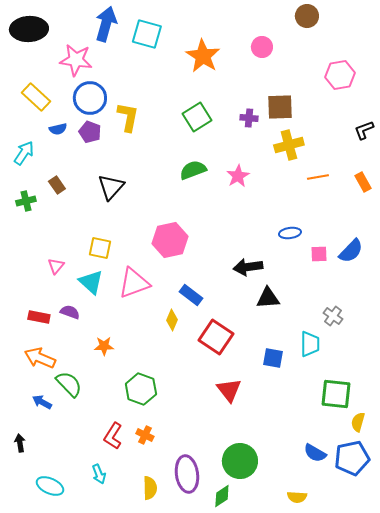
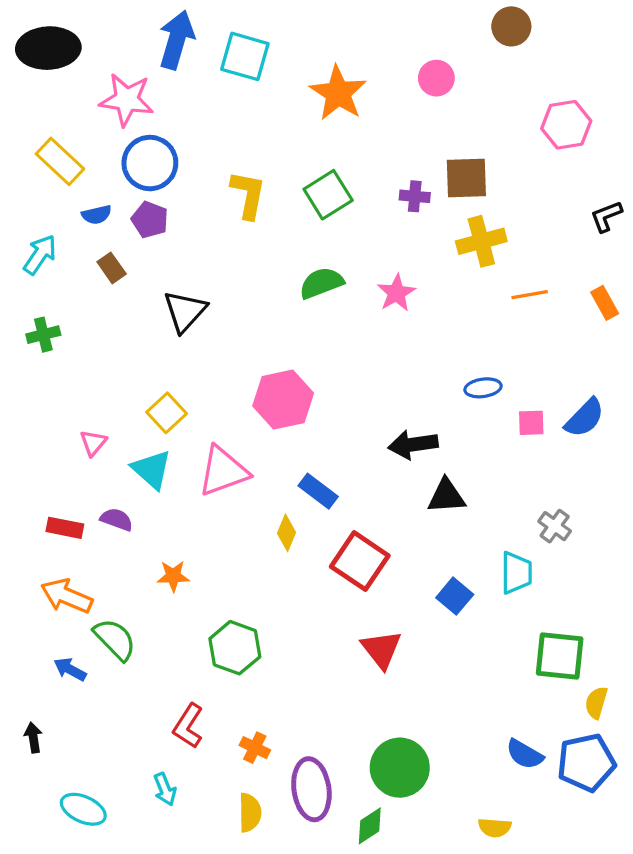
yellow L-shape: (128, 117) -> (248, 195), moved
brown rectangle: (57, 185) -> (112, 268), moved
yellow square: (100, 248) -> (167, 413), turned 35
blue square: (273, 358) -> (455, 596), turned 30
orange cross: (145, 435) -> (255, 748), moved

